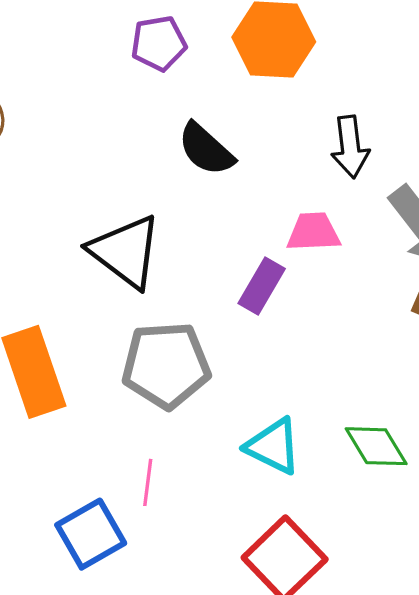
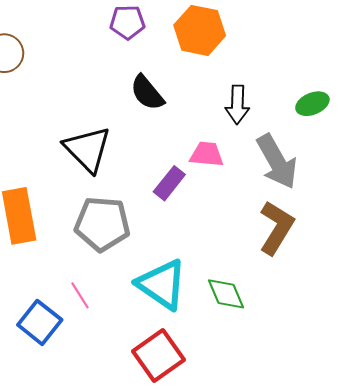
cyan triangle: (273, 446) -> (162, 284), size x1.4
pink line: (148, 482) -> (80, 295), turned -48
blue square: (91, 534) -> (40, 322), turned -30

